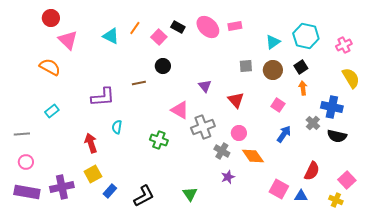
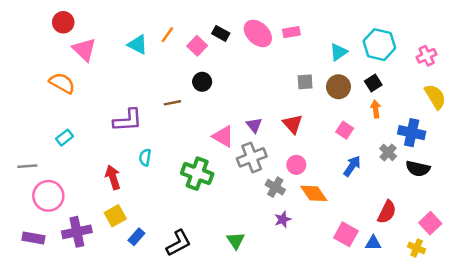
purple triangle: (205, 86) -> (254, 125), moved
green cross: (159, 140) -> (197, 174), size x1.4
pink circle: (26, 162) -> (48, 196), moved, size x1.6
purple rectangle: (27, 192) -> (33, 238), size x0.7

